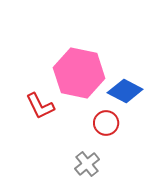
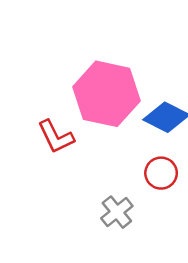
red circle: (106, 123) -> (161, 173), moved

